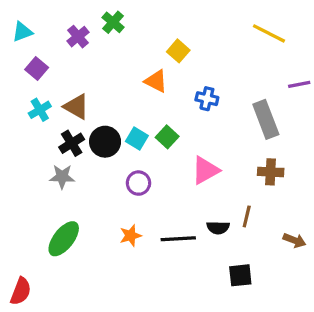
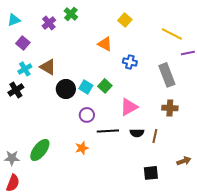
yellow line: (269, 33) -> (172, 34), moved
yellow square: (178, 51) -> (125, 20), moved
orange triangle: (156, 81) -> (105, 44), moved
black cross: (72, 143) -> (16, 90), moved
gray star: (62, 177) -> (12, 158), moved
black semicircle: (218, 228) -> (137, 133), moved
black line: (178, 239) -> (108, 131), moved
brown arrow: (294, 240) -> (184, 161), moved, turned -40

